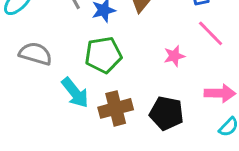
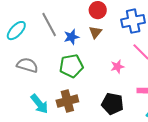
cyan arrow: (75, 93) -> (39, 104), moved
brown cross: (116, 108) -> (67, 101), moved

